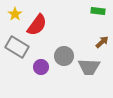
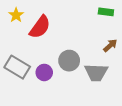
gray rectangle: (17, 47) -> (17, 67), moved

